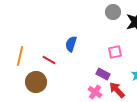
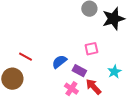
blue semicircle: (71, 44) -> (59, 62), moved, turned 35

